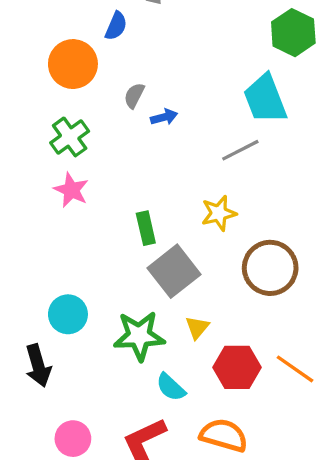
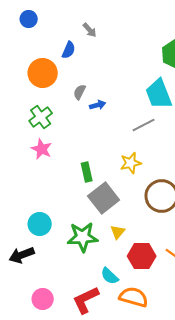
black arrow: (38, 366) -> (22, 255), turned 85
cyan semicircle: (171, 387) -> (110, 276), moved

